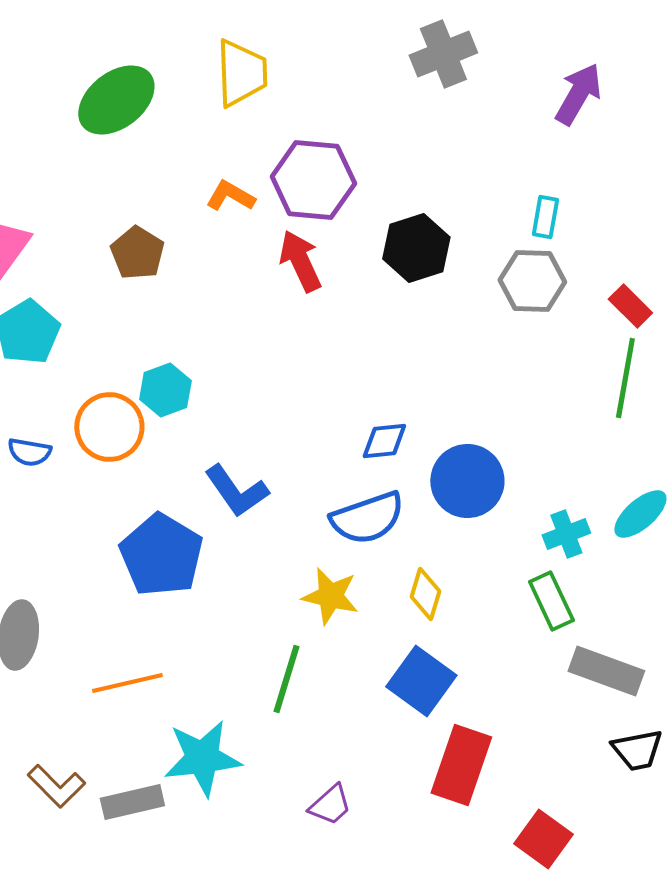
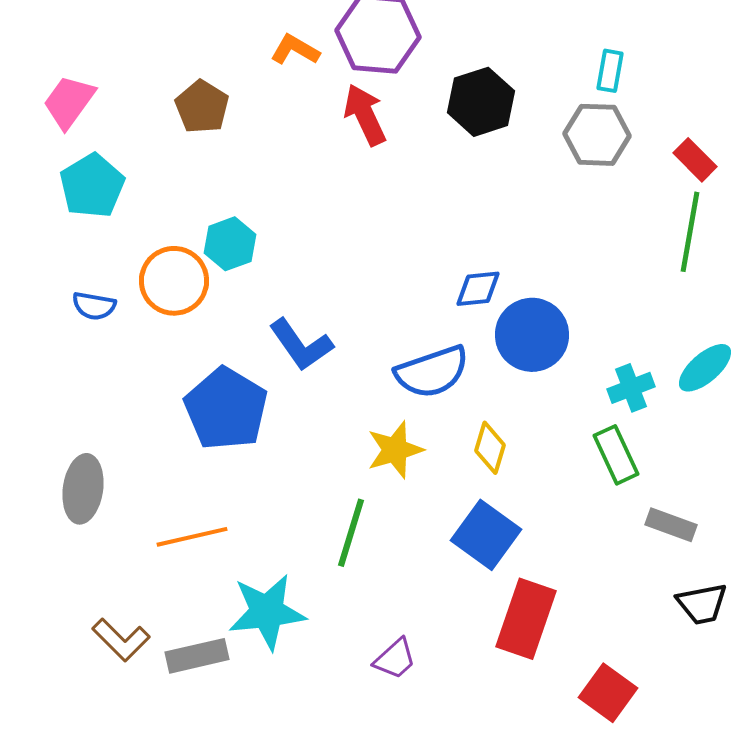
blue diamond: (384, 441) -> (478, 289), moved
yellow star: (330, 596) -> (395, 450), turned -30
gray rectangle: (606, 671) -> (671, 525), size x0.7

